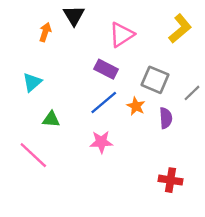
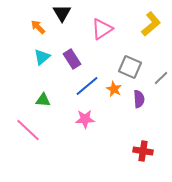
orange arrow: (45, 32) -> (38, 27), turned -63
purple rectangle: (106, 69) -> (72, 59), moved, turned 30
cyan triangle: (32, 82) -> (42, 57), moved

